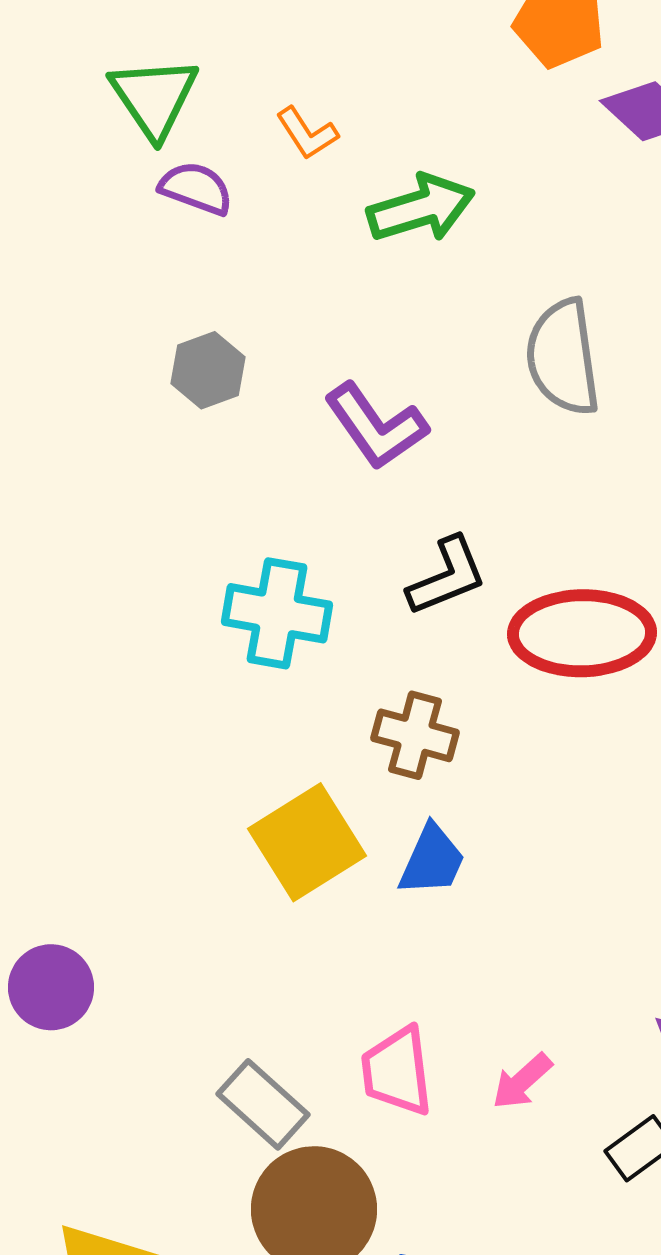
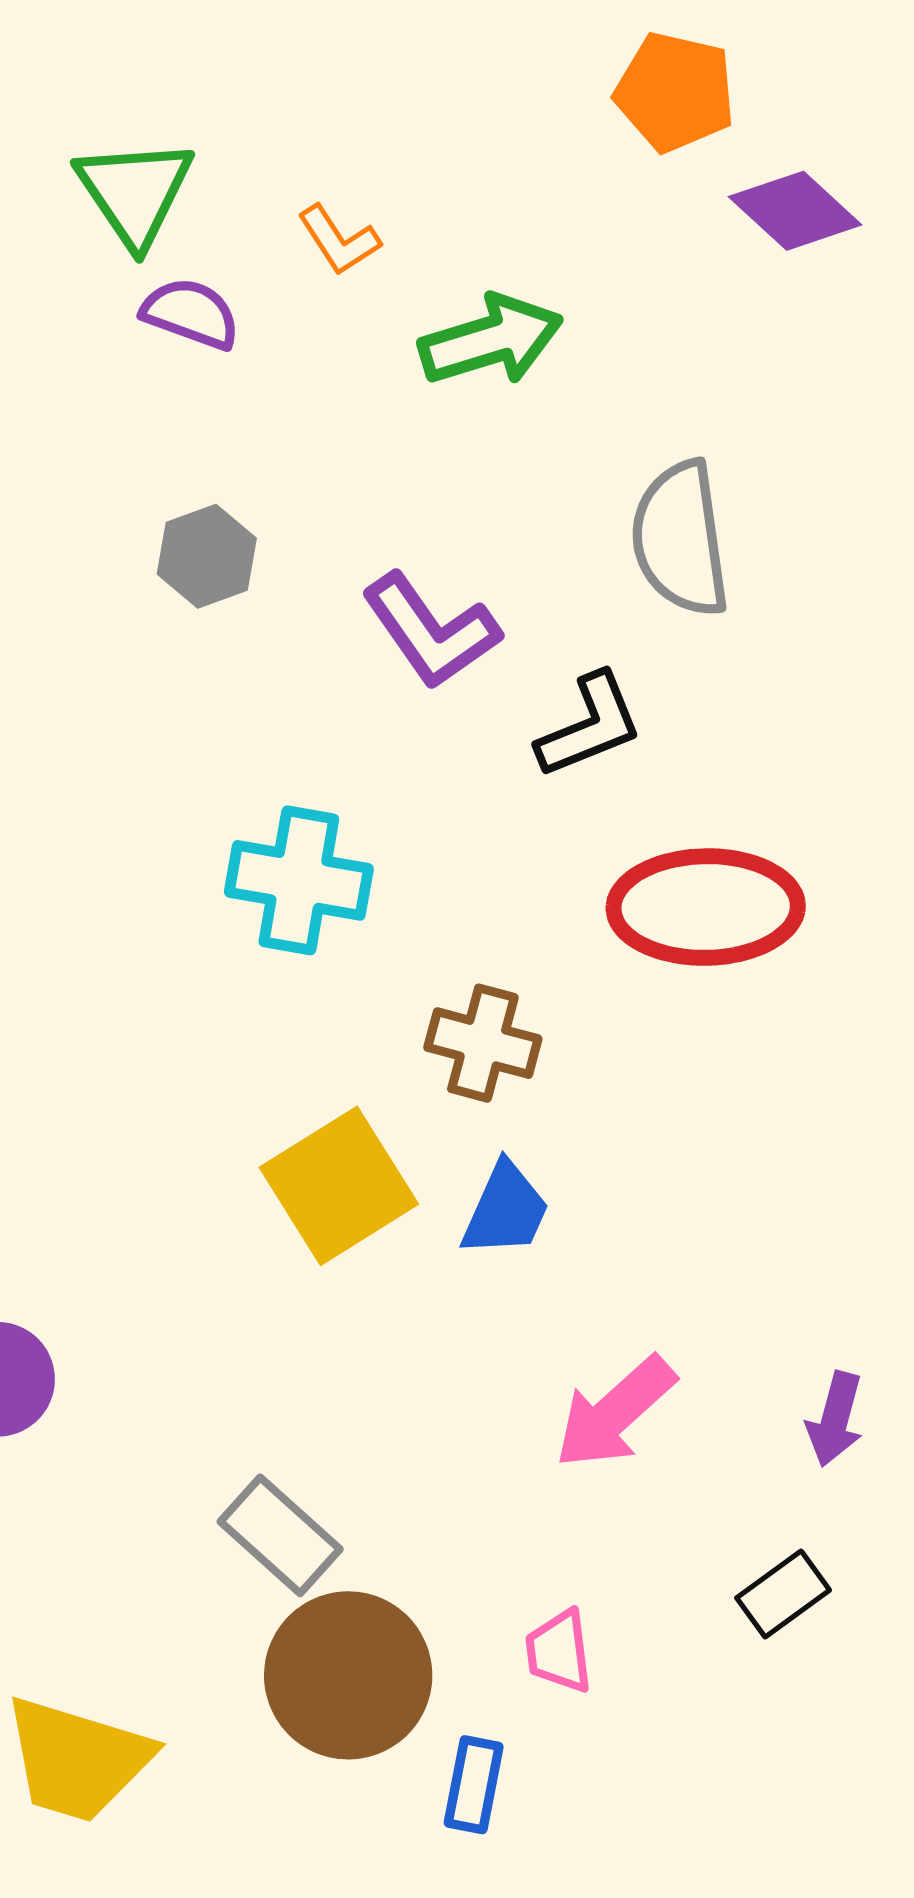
black L-shape: (447, 576) -> (590, 726), moved
pink trapezoid: (397, 1071) -> (559, 1651), moved, size x0.7
pink arrow: (522, 1081) -> (615, 1413), moved, size x1.5

